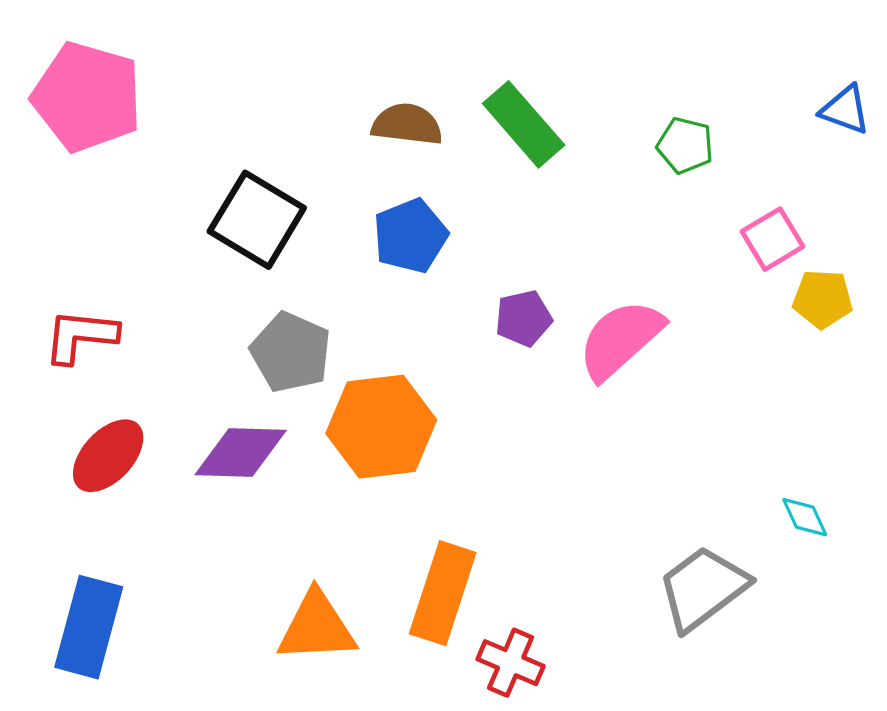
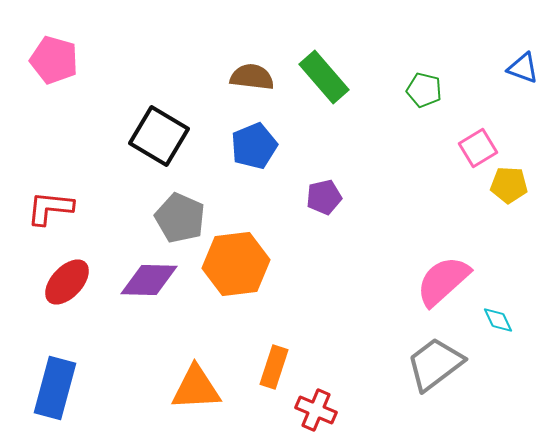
pink pentagon: (87, 97) -> (54, 60), size x0.7
pink semicircle: (621, 339) -> (443, 281), moved
orange rectangle: (443, 593) -> (274, 367), size x0.7

